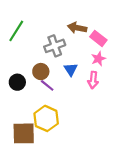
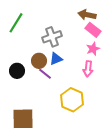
brown arrow: (77, 28) -> (87, 15), moved
blue triangle: (71, 69) -> (56, 59), moved, turned 40
yellow hexagon: (46, 118) -> (72, 100), moved

